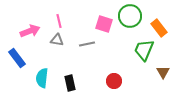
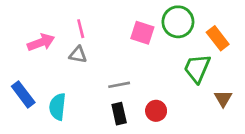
gray line: (87, 44) -> (119, 85), moved
blue rectangle: (17, 58) -> (23, 94), moved
black rectangle: (70, 83) -> (119, 114), moved

